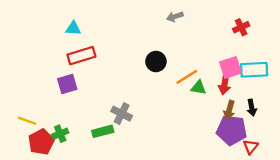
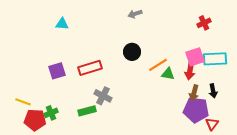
gray arrow: (175, 17) -> (135, 14), moved
red rectangle: (81, 56) -> (90, 68), moved
red pentagon: (41, 142) -> (35, 120), turned 30

